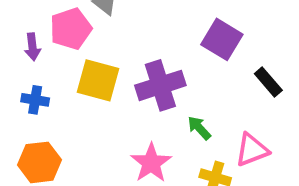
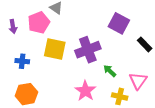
purple arrow: (32, 47) -> (13, 27), moved
pink triangle: (252, 150) -> (138, 81), turned -30

